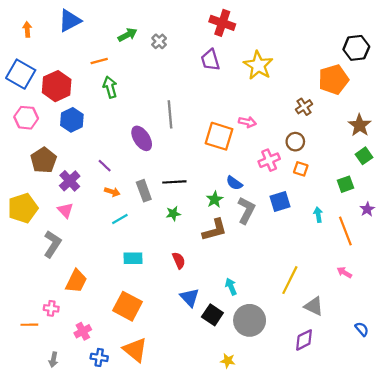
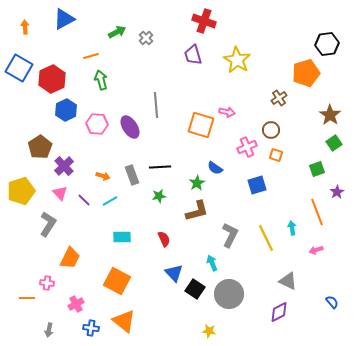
pink hexagon: (26, 118) -> (97, 124), moved
purple line: (105, 166) -> (84, 200), moved
gray L-shape: (246, 210) -> (230, 235), moved
cyan arrow: (318, 215) -> (292, 228), moved
pink arrow: (344, 272) -> (316, 250), turned -48
yellow line: (290, 280) -> (266, 238), moved, turned -52

